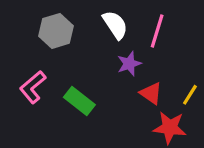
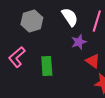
green rectangle: (79, 101) -> (47, 66), turned 48

